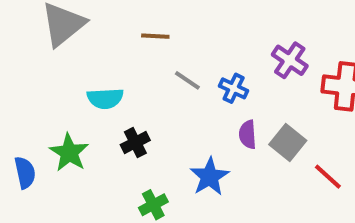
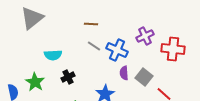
brown line: (155, 36) -> (91, 24), moved
purple cross: (290, 60) -> (145, 36), turned 30
blue cross: (234, 88) -> (117, 50), size x1.5

